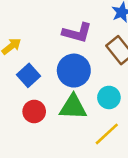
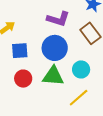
blue square: (28, 75) -> (20, 51), turned 36

